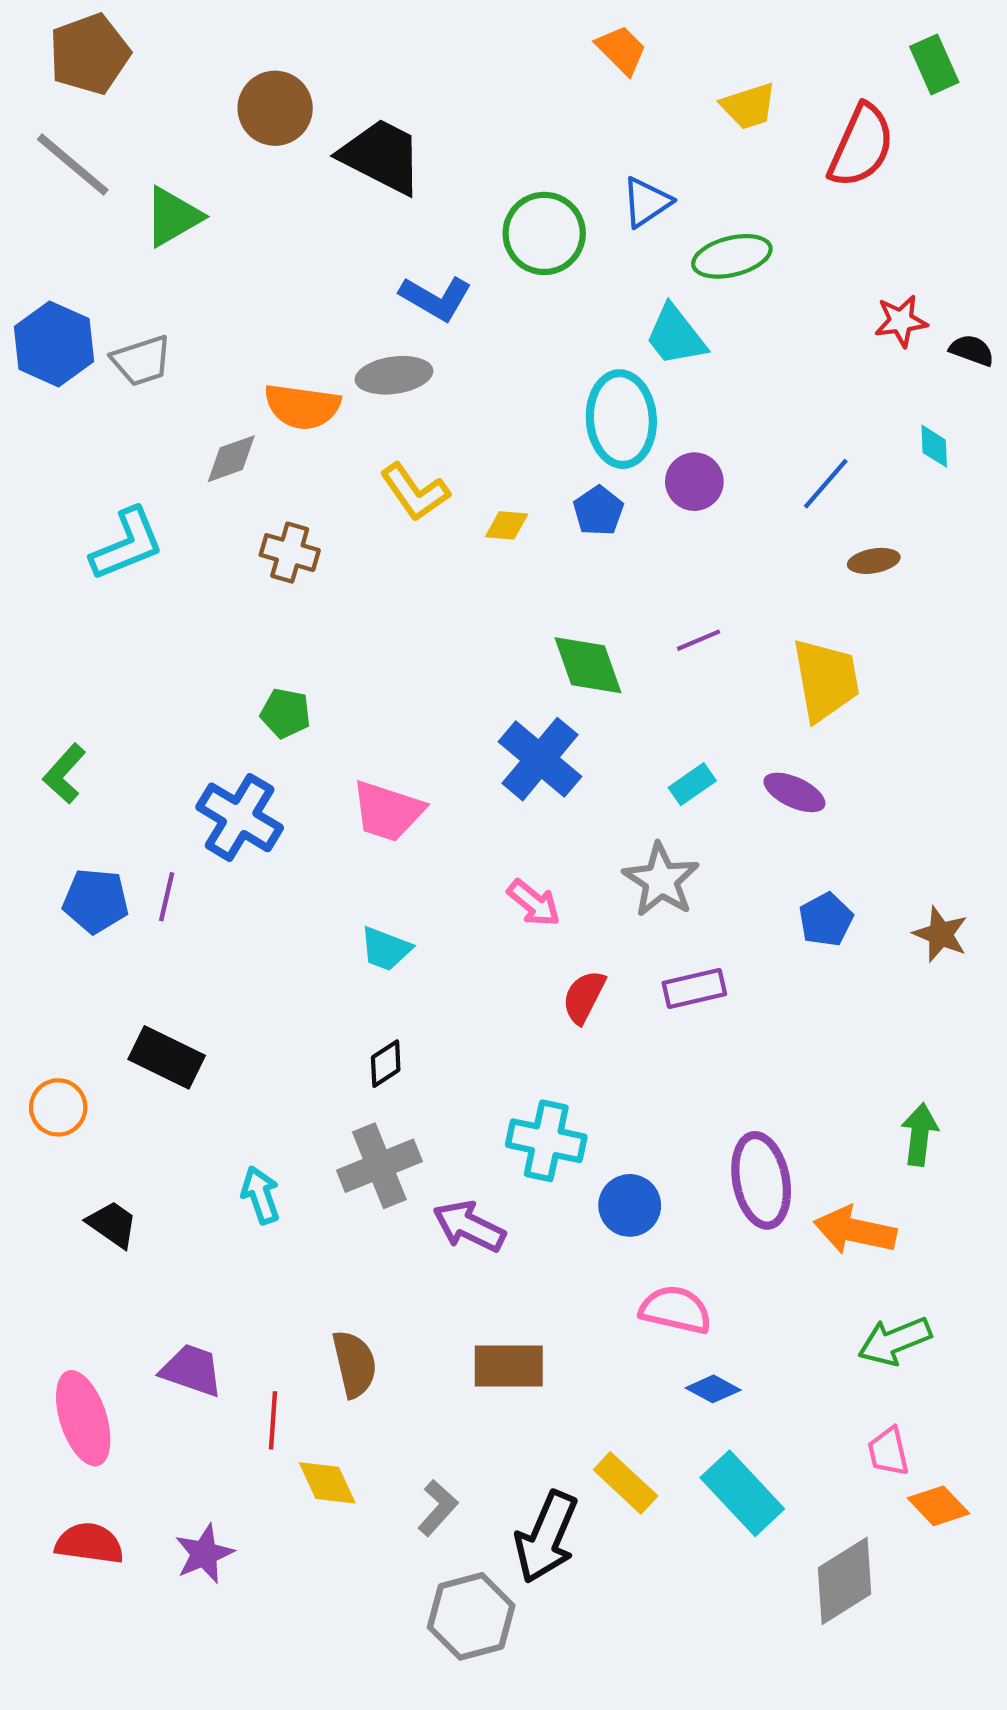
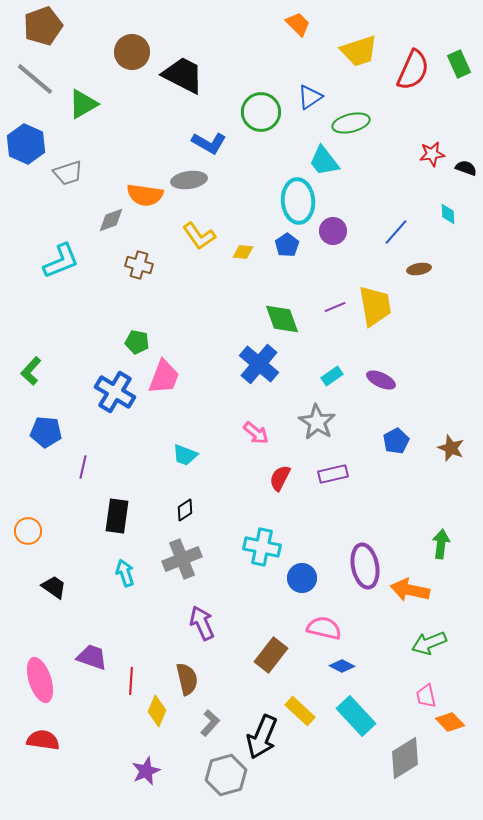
green rectangle: (934, 64) -> (459, 64), moved
yellow trapezoid: (749, 106) -> (359, 51), size x1.4
blue hexagon: (54, 344) -> (26, 144), moved
yellow trapezoid: (826, 680) -> (375, 306), moved
pink trapezoid: (388, 811) -> (164, 377), moved, turned -87
purple line: (167, 897) -> (83, 467), moved
black rectangle: (167, 1057) -> (117, 516), moved, turned 72
purple arrow: (469, 1226) -> (202, 623), moved, turned 40
brown semicircle: (354, 1364) -> (187, 679), moved
brown rectangle: (509, 1366) -> (271, 655), moved, turned -52
yellow diamond: (327, 1483) -> (157, 711), turned 48
purple star: (204, 1554) -> (146, 771), moved

